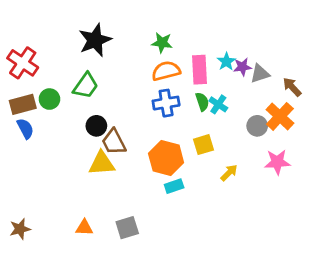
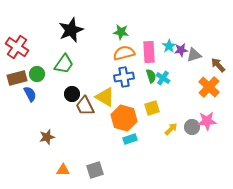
gray circle: (257, 126) -> (192, 127), moved
blue semicircle: (25, 129) -> (30, 94), moved
yellow triangle: (102, 163) -> (105, 97), moved, turned 35
brown star: (20, 229) -> (47, 137), moved

